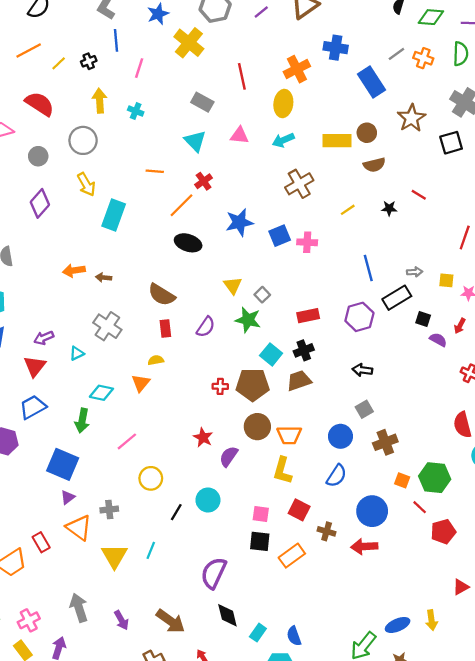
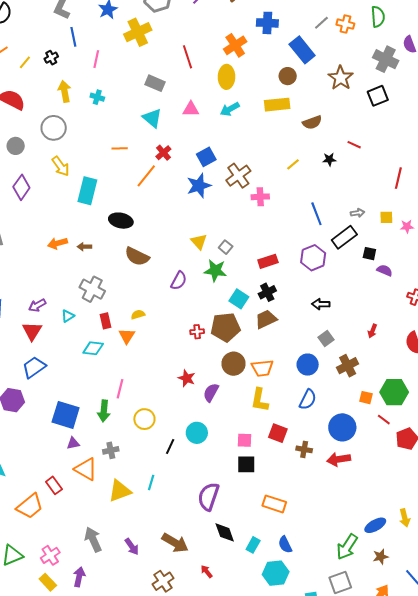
yellow cross: (189, 43) -> (138, 32), turned 32
brown circle: (367, 133) -> (288, 76), moved
brown cross: (299, 184) -> (238, 176), moved
blue square: (280, 236) -> (206, 157), moved
black ellipse: (188, 243) -> (121, 221), moved
red arrow: (460, 326) -> (372, 331), moved
red rectangle: (165, 328) -> (106, 321), moved
green arrow: (82, 421) -> (104, 411), moved
pink line: (127, 441) -> (120, 389), turned -30
purple triangle: (68, 497) -> (73, 443), turned 32
yellow triangle: (114, 556) -> (120, 491), turned 45
orange rectangle: (292, 556) -> (274, 504), moved, turned 60

